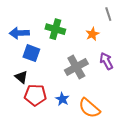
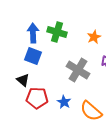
blue arrow: (19, 33) -> (33, 33), moved, turned 90
gray cross: (76, 67) -> (78, 70), turned -30

